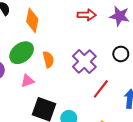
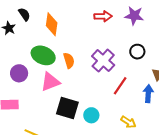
green ellipse: (22, 53) -> (43, 55), turned 65
pink triangle: (27, 81) -> (50, 82), size x1.5

